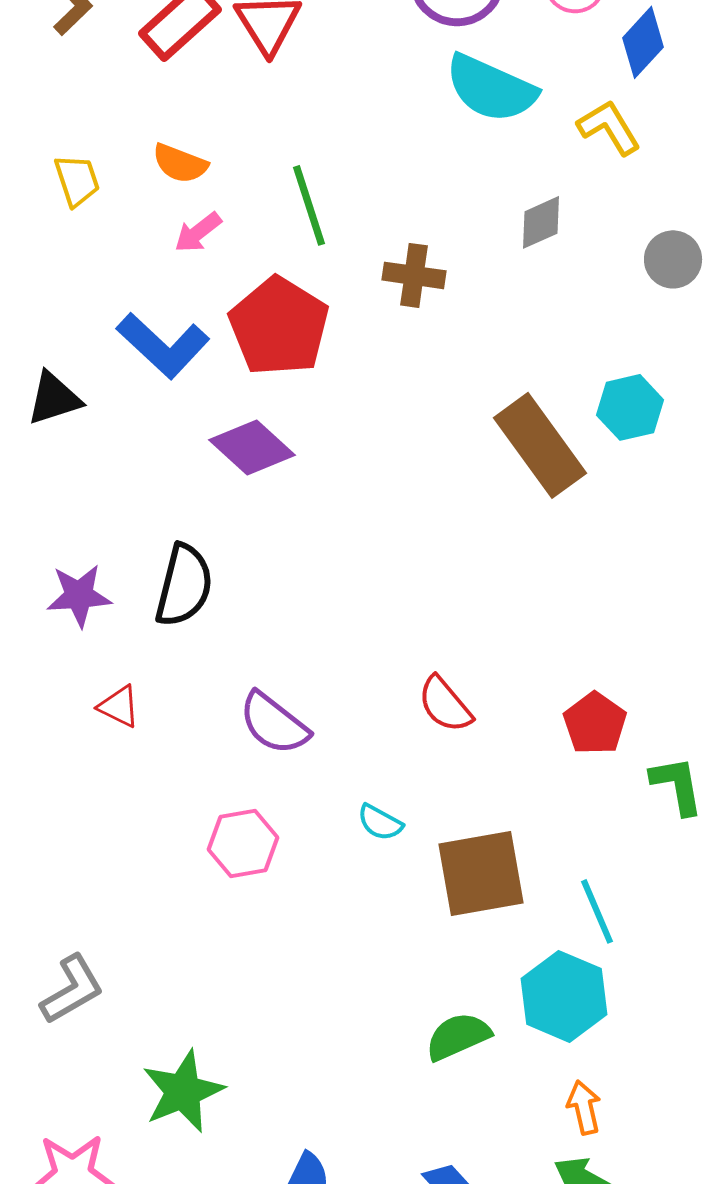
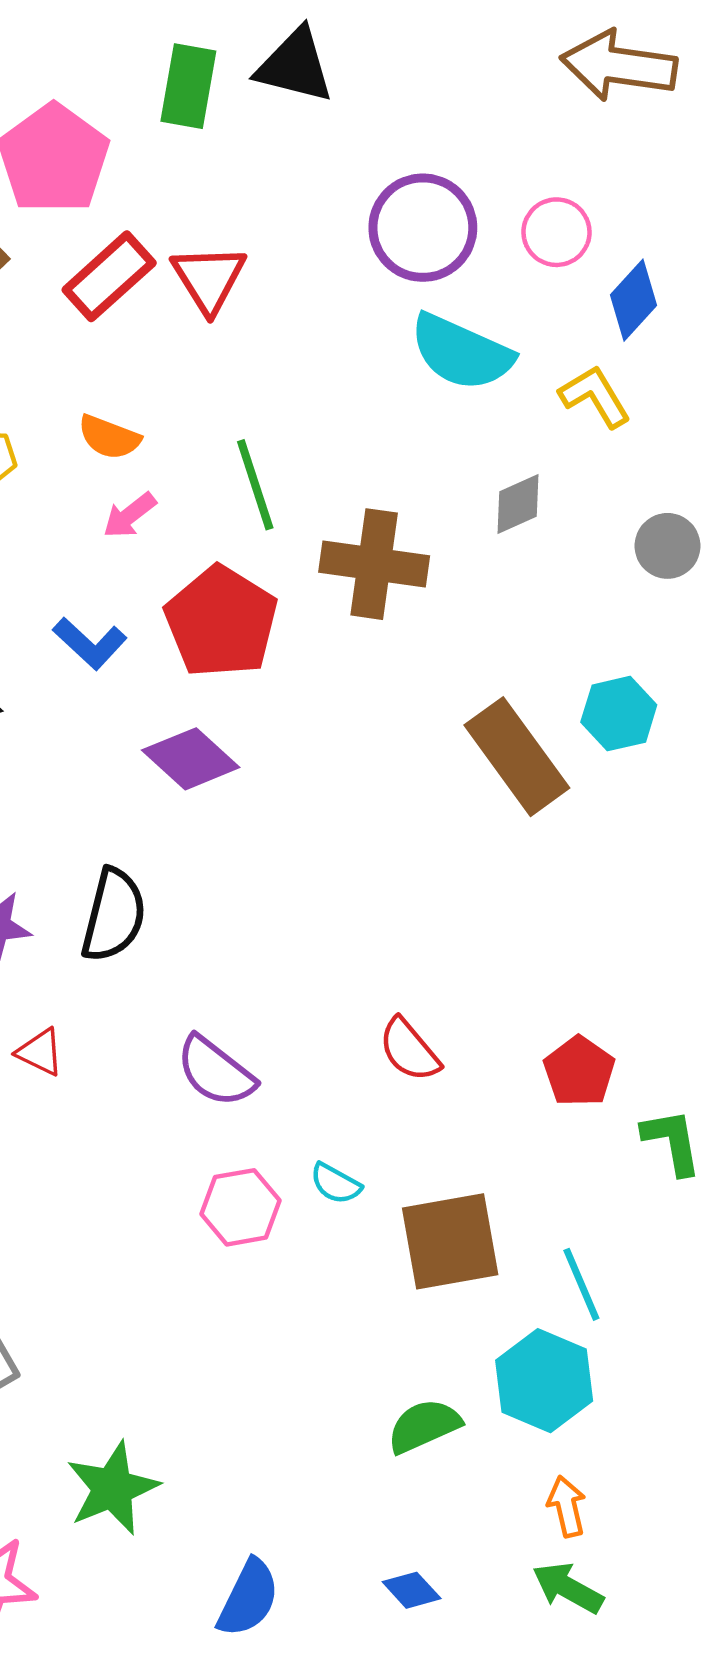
brown cross: (414, 275) -> (374, 564), size x1.5
blue L-shape: (163, 345) -> (90, 643), size x0.7
pink hexagon: (243, 843) -> (241, 1207), moved

